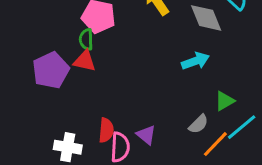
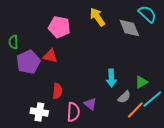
green semicircle: (86, 39) -> (13, 42), moved
cyan arrow: (195, 61) -> (111, 78), moved, turned 108
red semicircle: (106, 130) -> (57, 91), moved

